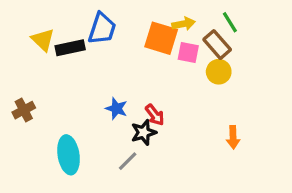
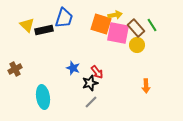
green line: (230, 22) -> (152, 25), moved
pink square: (188, 53) -> (118, 33), size x1.6
gray line: (128, 161) -> (91, 102), moved

